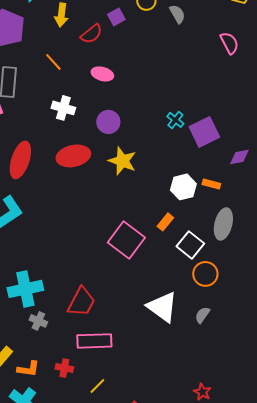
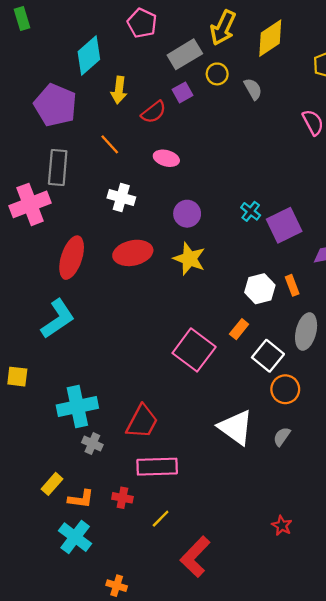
purple circle: (108, 122) -> (187, 214), moved
orange rectangle: (211, 184) -> (292, 285), turned 54

